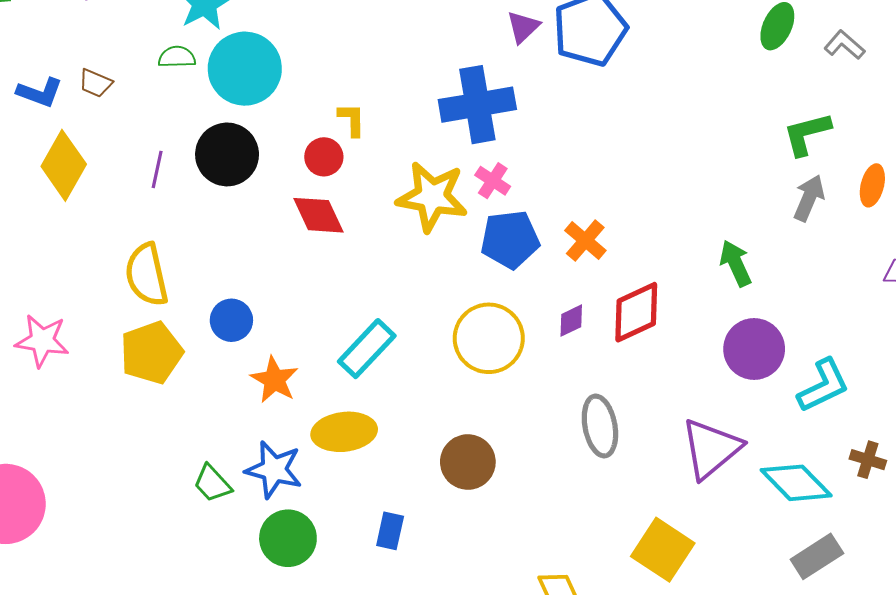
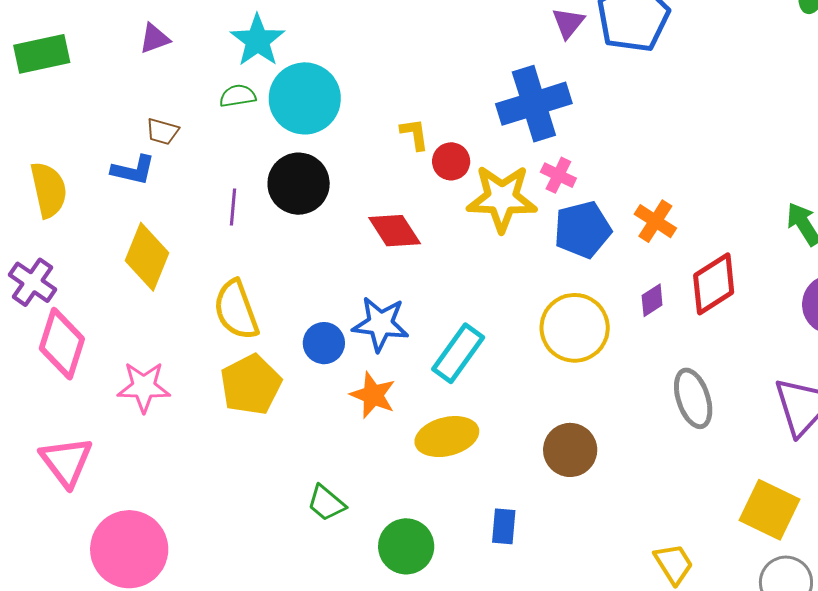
blue L-shape: (40, 92) -> (133, 170), moved
red circle: (324, 157) -> (451, 161), moved
yellow diamond: (64, 165) -> (147, 257), moved
blue star: (274, 470) -> (380, 324), moved

